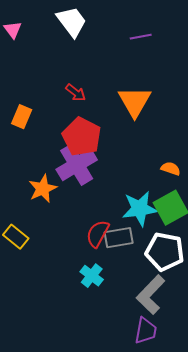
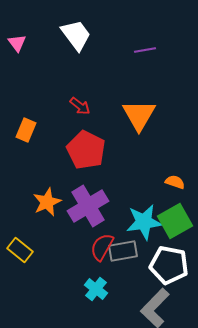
purple cross: (77, 165) -> (88, 206), moved

